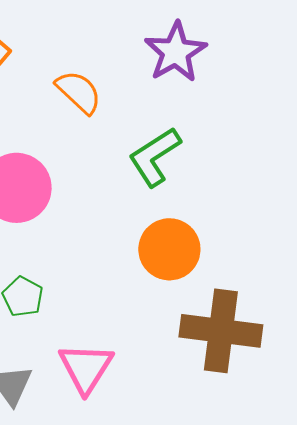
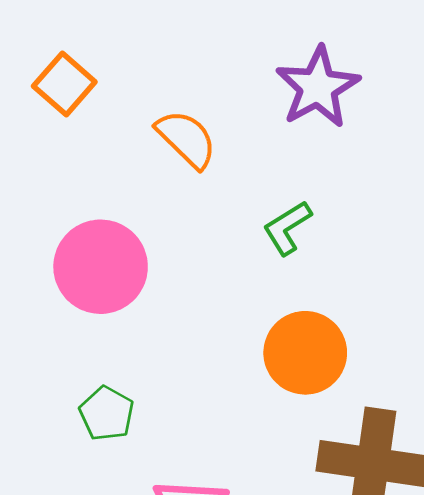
green L-shape: (155, 157) -> (287, 228), size x0.7

